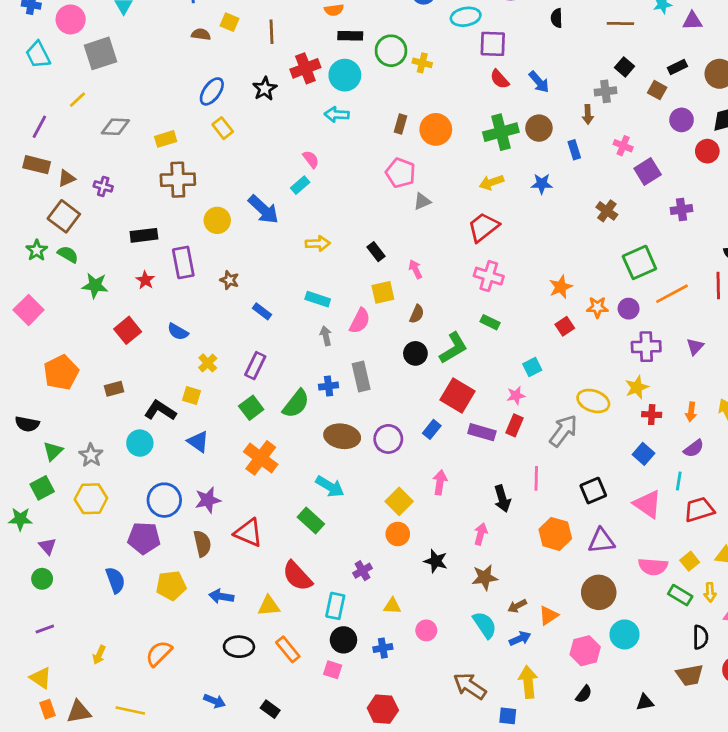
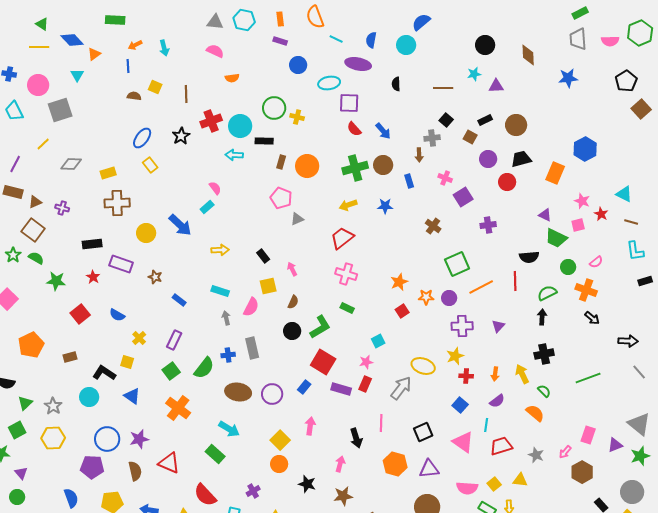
black rectangle: (350, 36) -> (264, 141), moved
purple rectangle: (183, 262) -> (121, 264), turned -60

